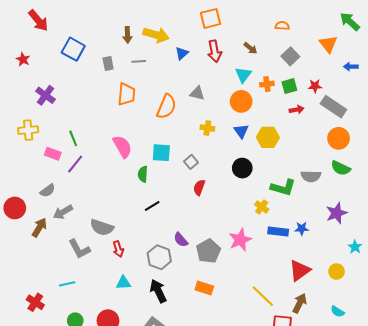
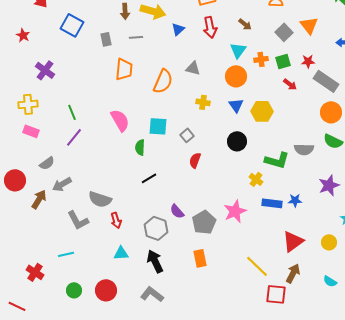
orange triangle: (328, 44) -> (309, 25), moved
red arrow: (297, 110) -> (290, 84), turned 48
pink rectangle: (53, 154) -> (31, 131), moved
orange rectangle: (204, 288) -> (200, 258), turned 60

